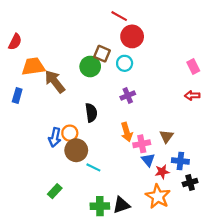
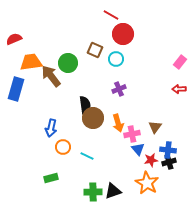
red semicircle: (15, 42) -> (14, 39), turned -140
green circle: (90, 67) -> (68, 63), moved
pink rectangle: (193, 67) -> (180, 62), turned 64
blue rectangle: (17, 96) -> (16, 89), size x1.6
orange circle: (70, 133) -> (63, 147), moved
brown circle: (76, 150) -> (93, 118), moved
black cross: (190, 182) -> (169, 162), moved
green rectangle: (55, 191) -> (51, 178), turned 32

